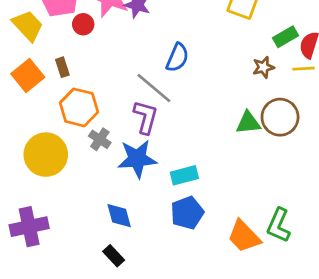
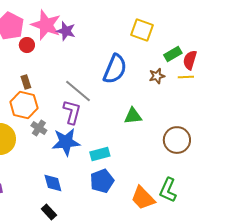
blue semicircle: (177, 58) -> (115, 69), moved, size x1.4
brown rectangle: (62, 67) -> (26, 82), moved
brown circle: (280, 117) -> (177, 140), moved
green triangle: (248, 123) -> (133, 116), moved

